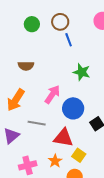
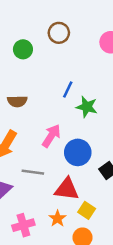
brown circle: (60, 22) -> (59, 33), moved
blue line: (69, 40) -> (68, 89), moved, turned 48

